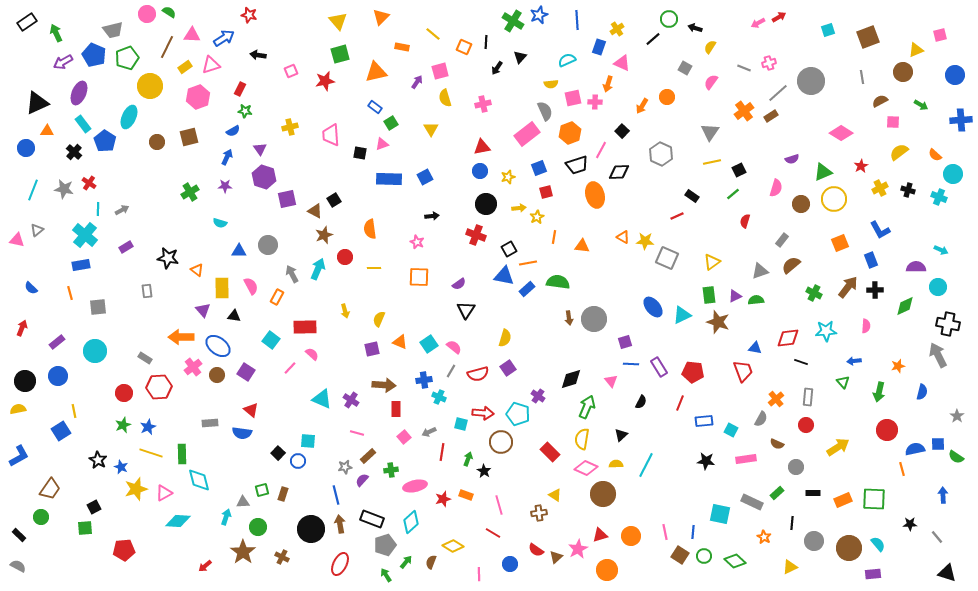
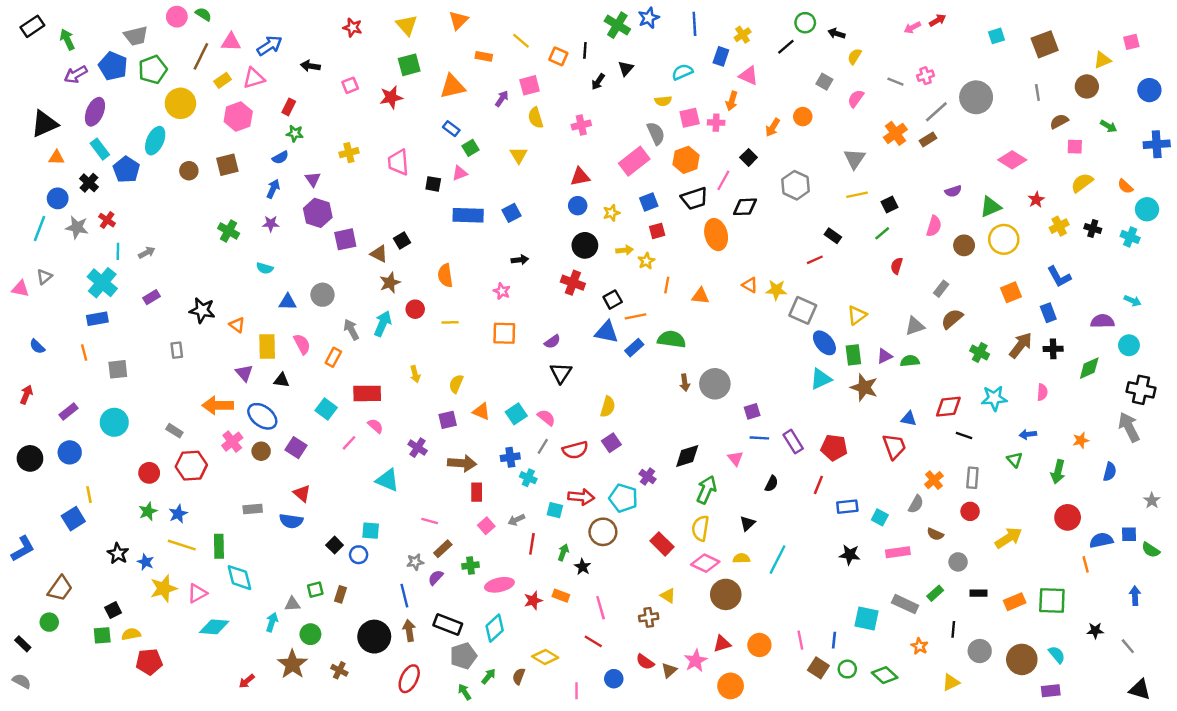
red star: (249, 15) -> (353, 27), moved
blue circle: (26, 148) -> (58, 198), moved
green cross: (190, 192) -> (229, 231), turned -30
blue ellipse: (653, 307) -> (824, 343), moved
purple cross: (351, 400) -> (418, 448), moved
yellow semicircle: (18, 409) -> (131, 634), moved

